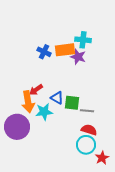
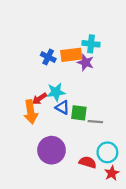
cyan star: (44, 112) -> (56, 92), moved
purple circle: (17, 127) -> (51, 150), moved
red semicircle: (89, 130) -> (88, 162), moved
cyan circle: (86, 145) -> (107, 152), moved

